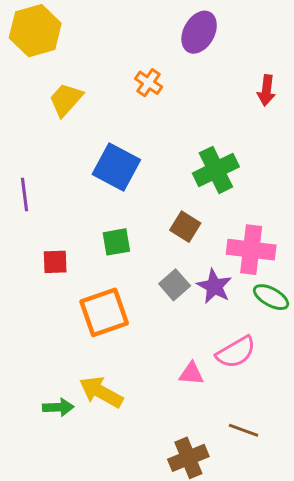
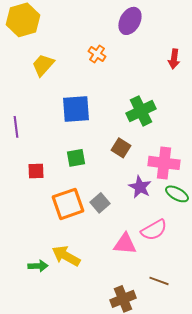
blue square: (116, 167) -> (76, 109), turned -32
gray square: (175, 285) -> (100, 203), moved
pink triangle: (191, 374) -> (125, 244), size x1.4

